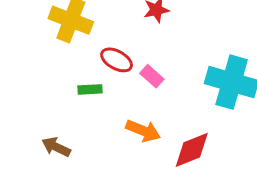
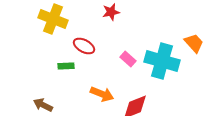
pink rectangle: (152, 76) -> (128, 59), moved

